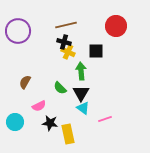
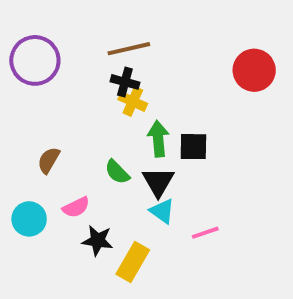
red circle: (116, 26) -> (254, 70), moved
black square: (96, 51) -> (193, 147), moved
cyan circle: (15, 122) -> (29, 219), moved
yellow rectangle: (68, 134) -> (133, 262), turned 42

